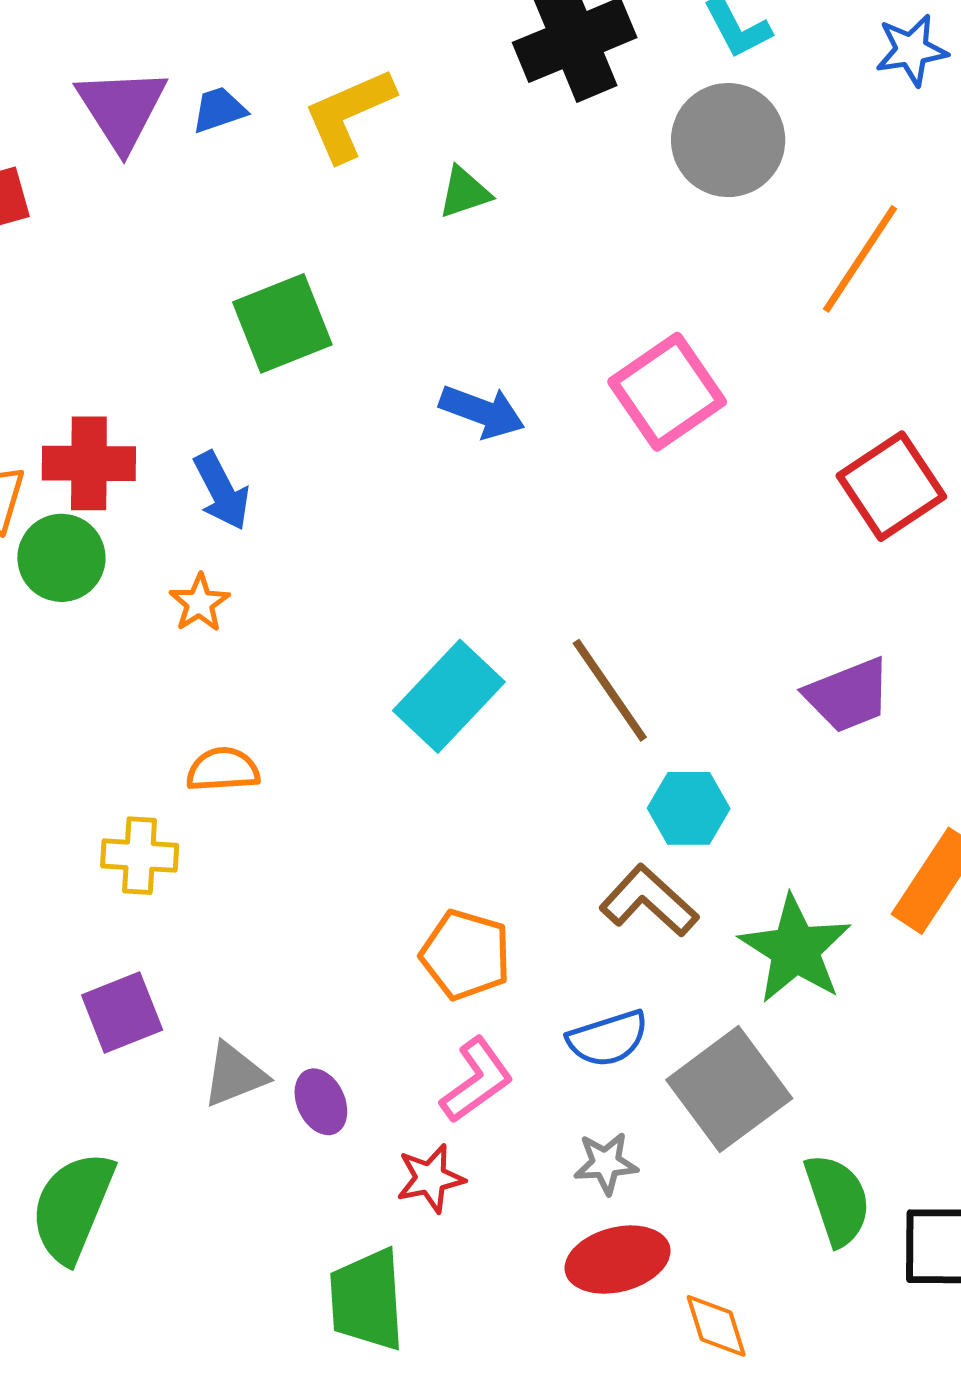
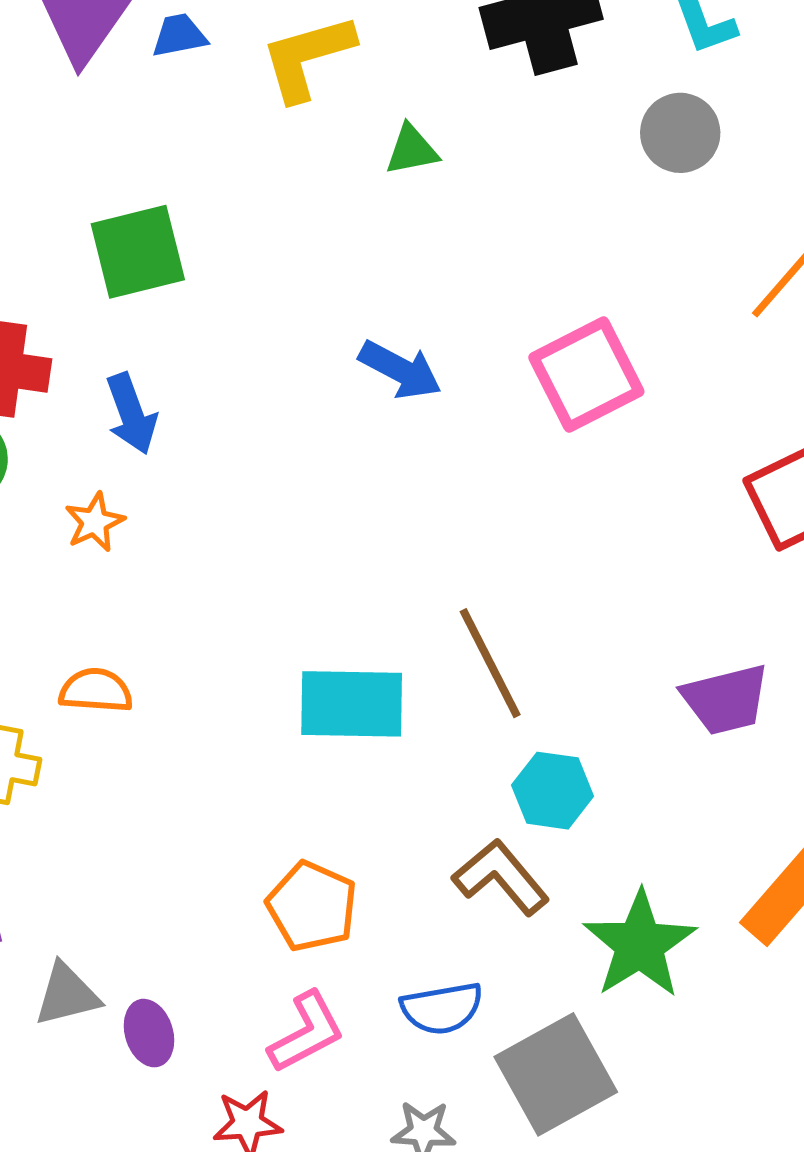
gray circle: (728, 140) -> (680, 133), size x0.7
green square: (282, 323) -> (138, 252), moved
cyan rectangle: (449, 696) -> (352, 704), moved, turned 40

